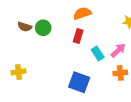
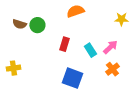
red rectangle: (78, 36) -> (64, 44), moved
orange cross: (120, 73) -> (112, 69), turned -32

